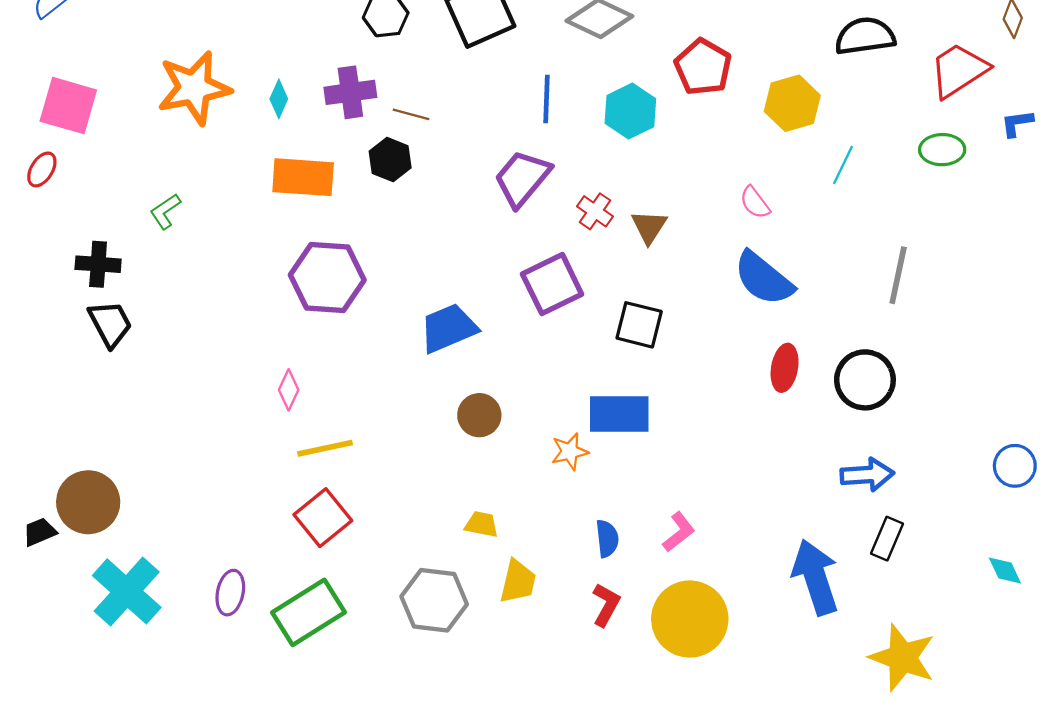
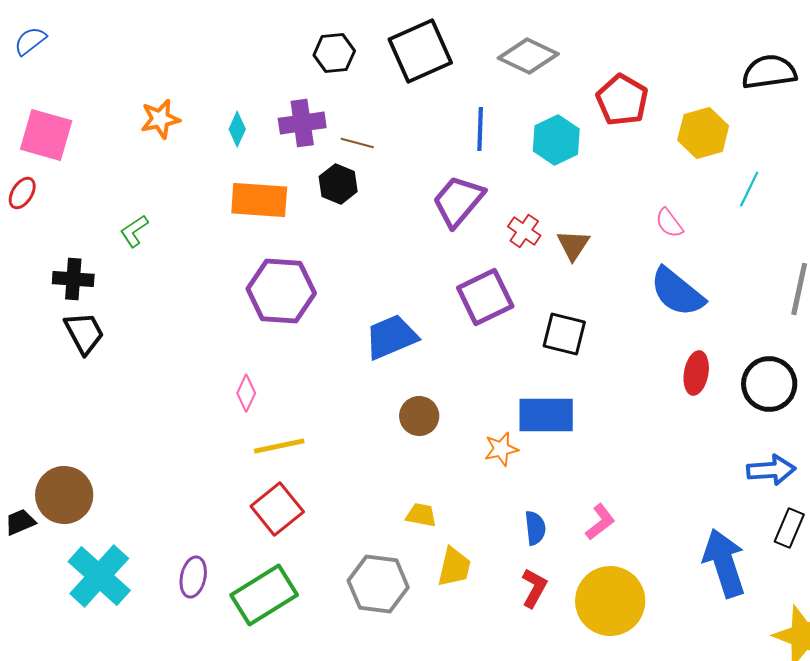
orange star: (194, 88) -> (160, 119), size x0.6

